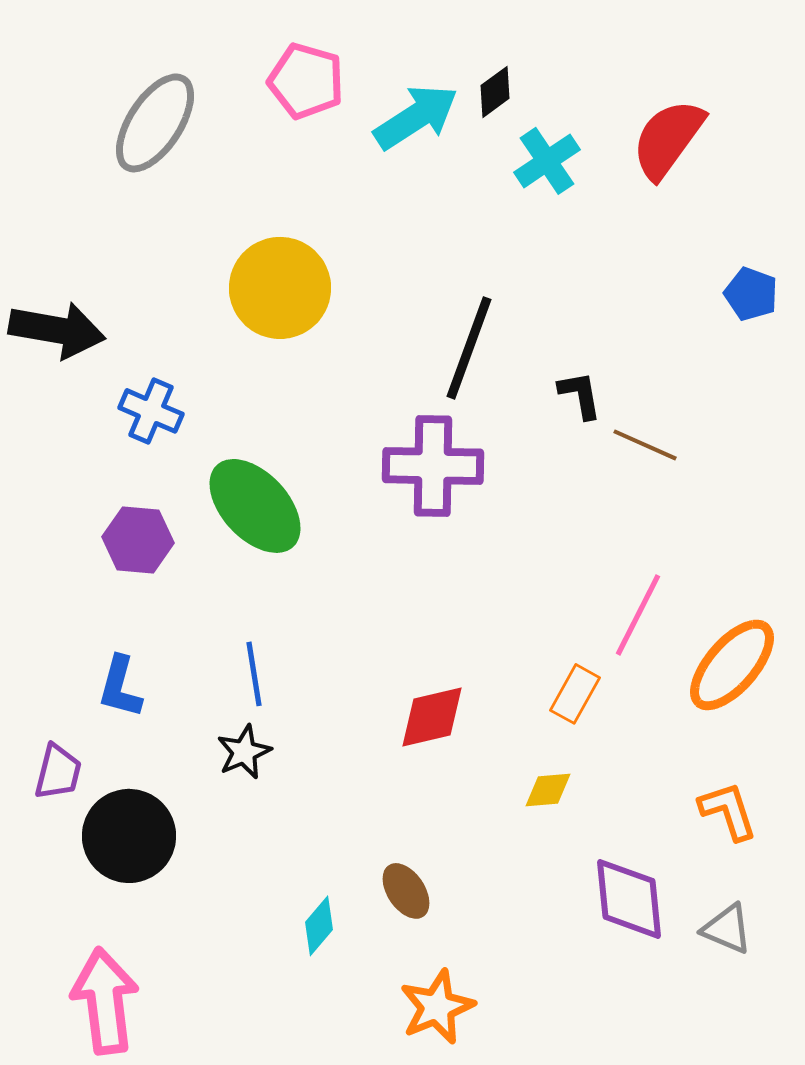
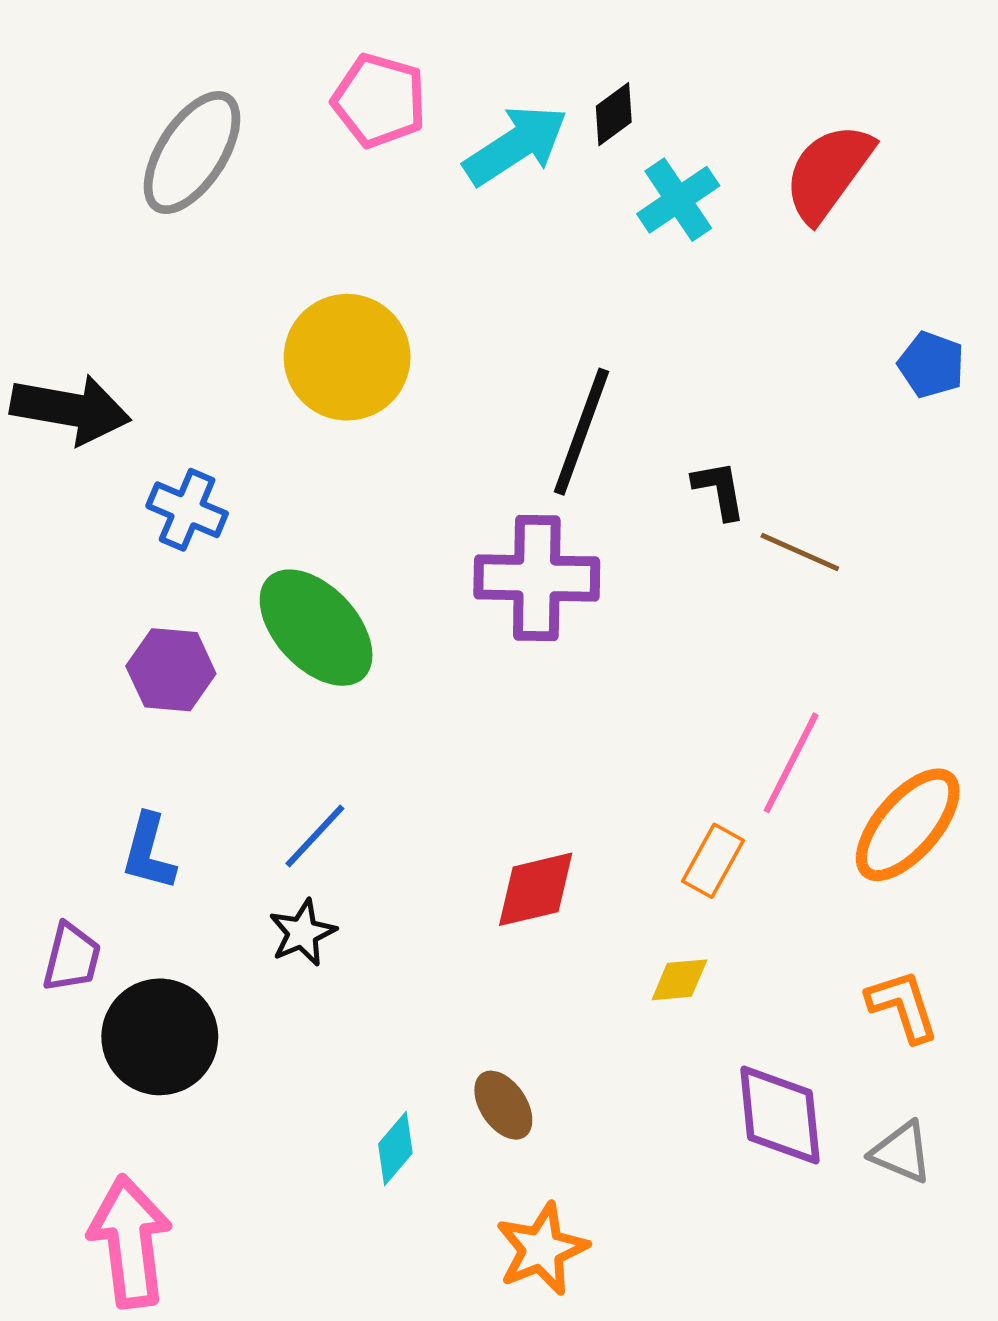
blue line: (254, 674) -> (315, 836), turned 52

